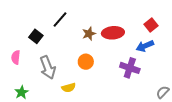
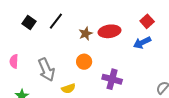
black square: (36, 36) -> (29, 23), moved
purple cross: (130, 68) -> (112, 79), moved

